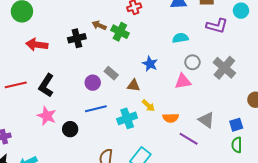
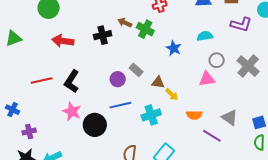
blue star: (150, 64) -> (174, 48), moved
yellow arrow: (148, 105) -> (172, 94), moved
black circle: (70, 129) -> (95, 125), size x1.5

